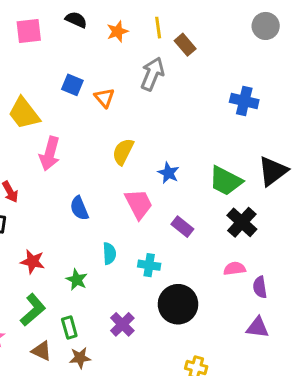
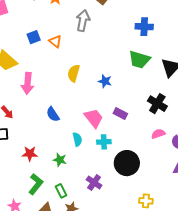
blue square: (72, 85) -> (34, 37), turned -32
green trapezoid: (226, 181) -> (139, 60), moved
pink trapezoid: (139, 204) -> (94, 118), moved

